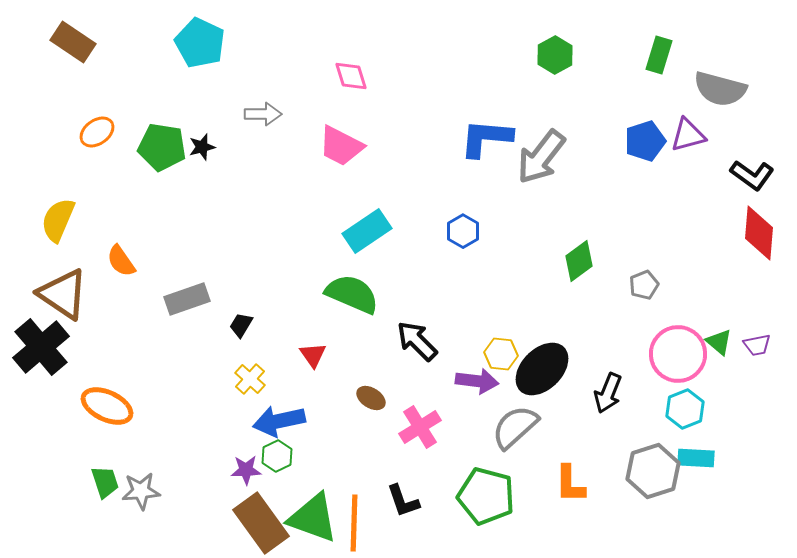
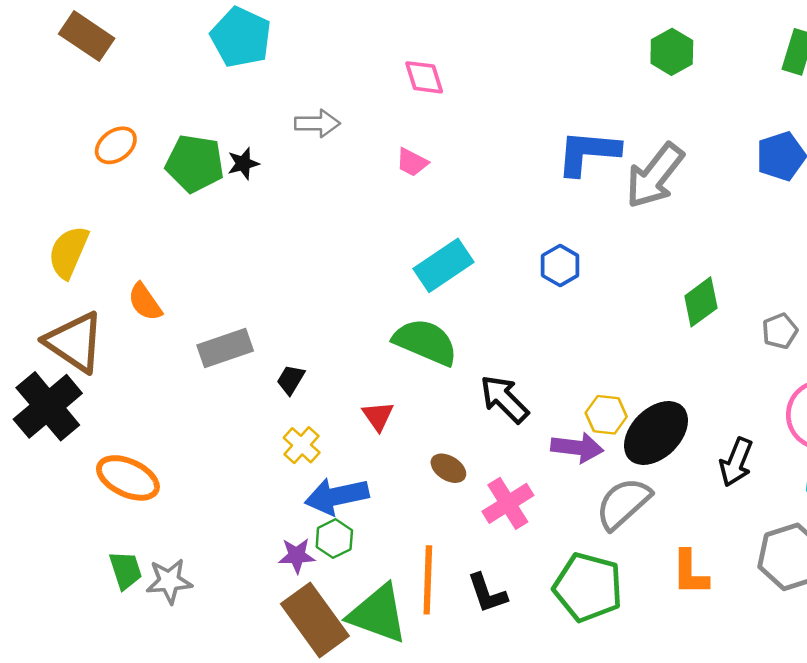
pink trapezoid: (341, 146) -> (412, 162), size x0.6
orange line: (354, 523) -> (428, 580), moved

